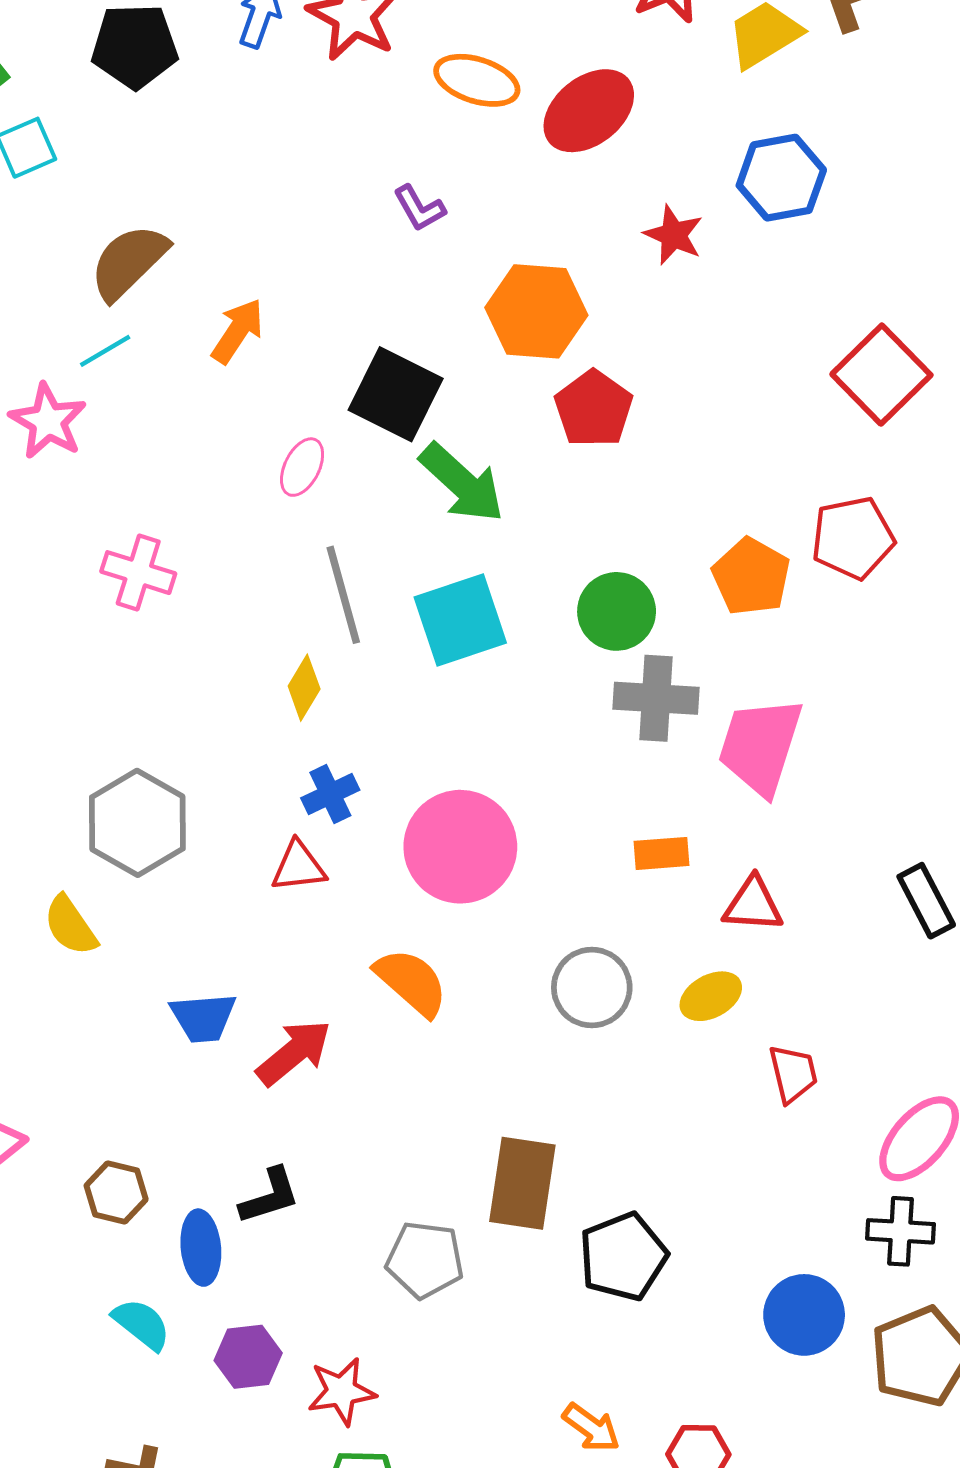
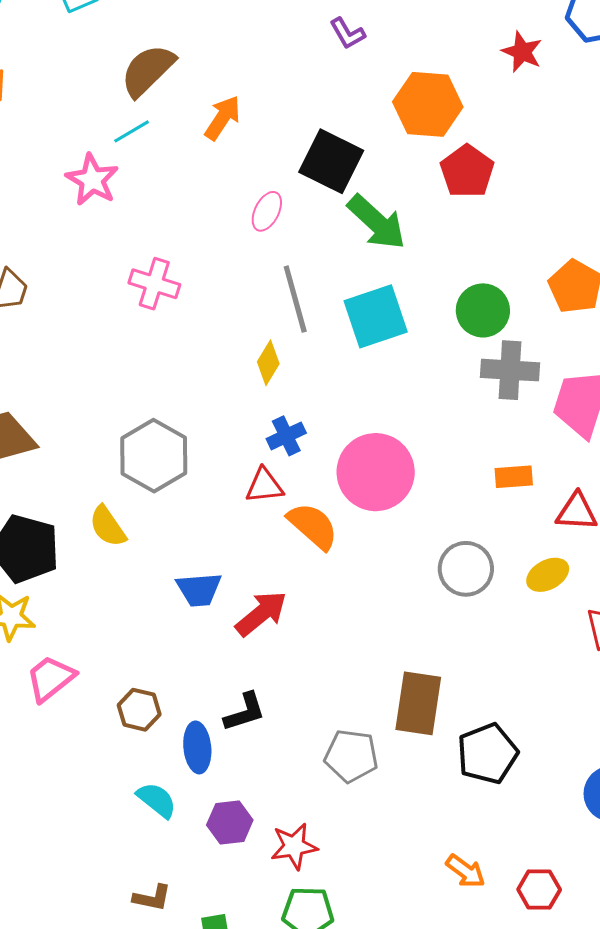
orange semicircle: (411, 982) -> (313, 526), moved

